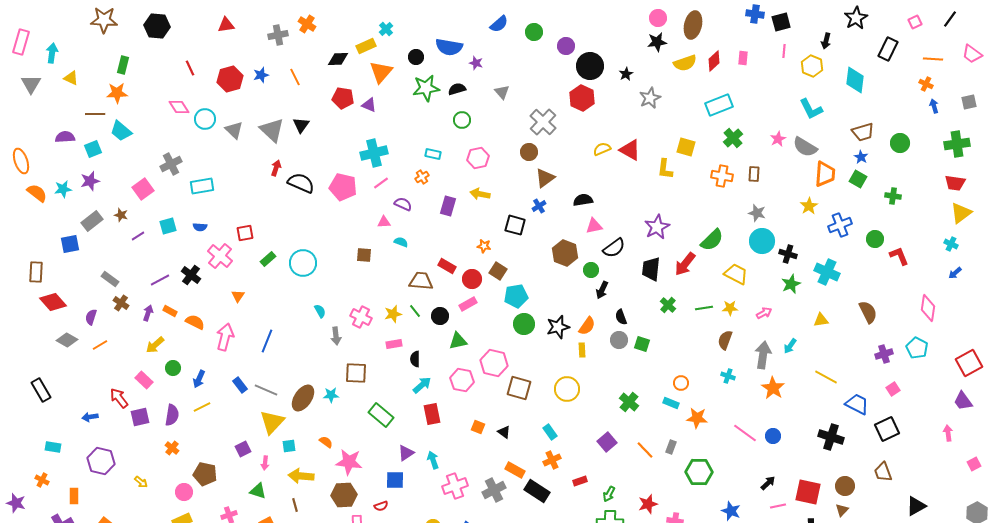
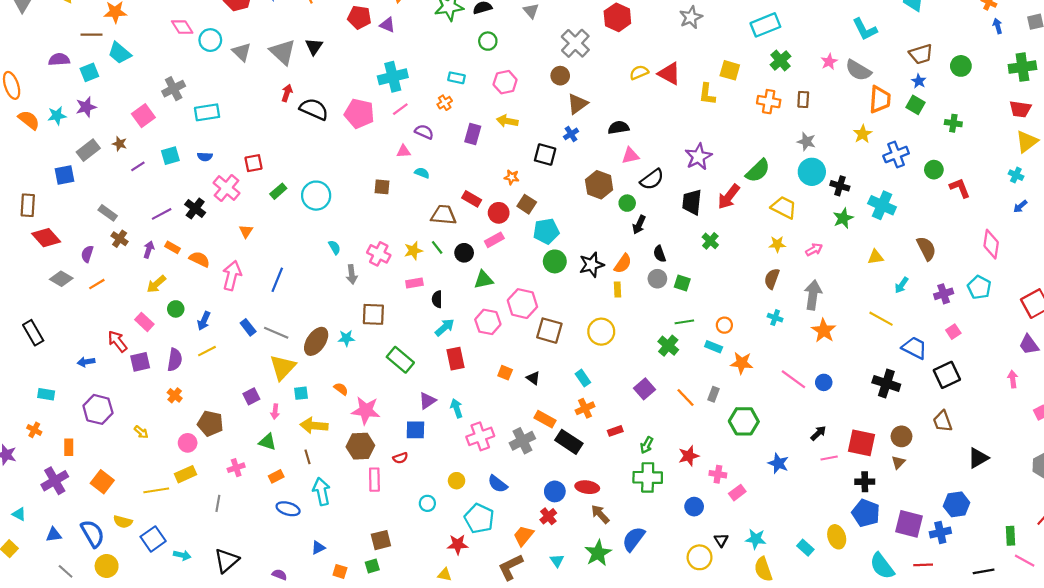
green line: (704, 308) -> (684, 322), moved
cyan arrow: (790, 346) -> (901, 285), moved

